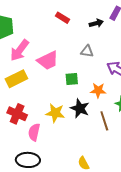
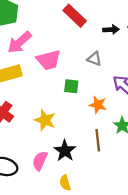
red rectangle: (62, 18) -> (75, 16), size x1.5
black star: (80, 108) -> (65, 151), moved
pink semicircle: (34, 132) -> (40, 161), moved

